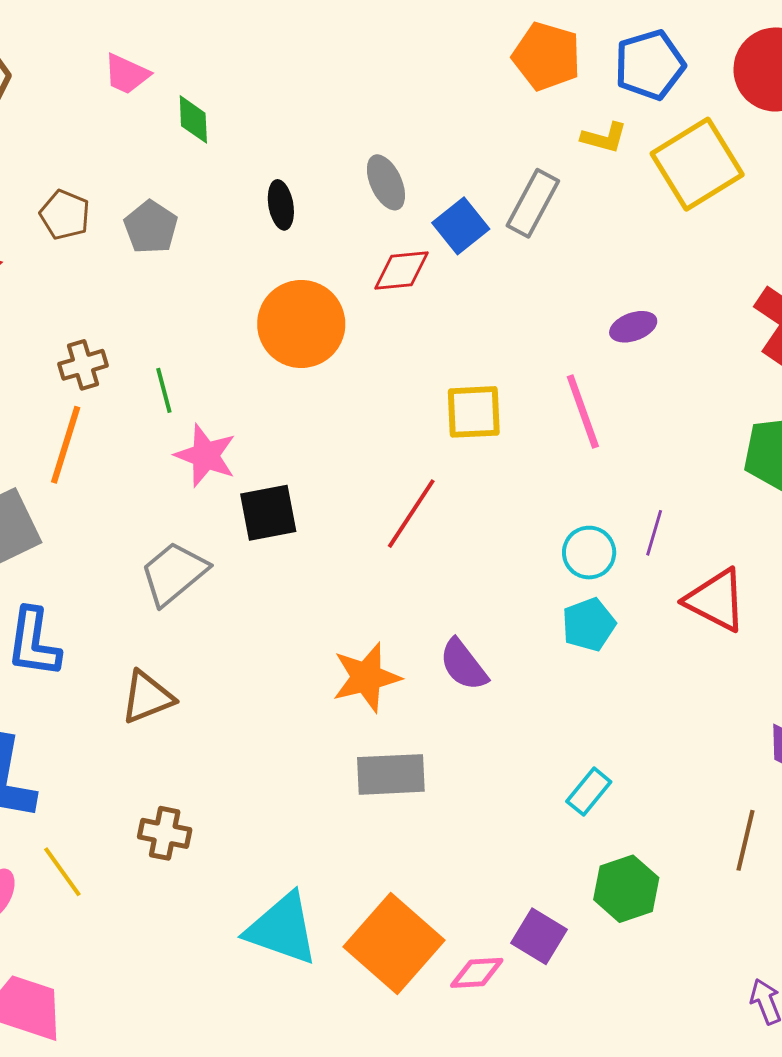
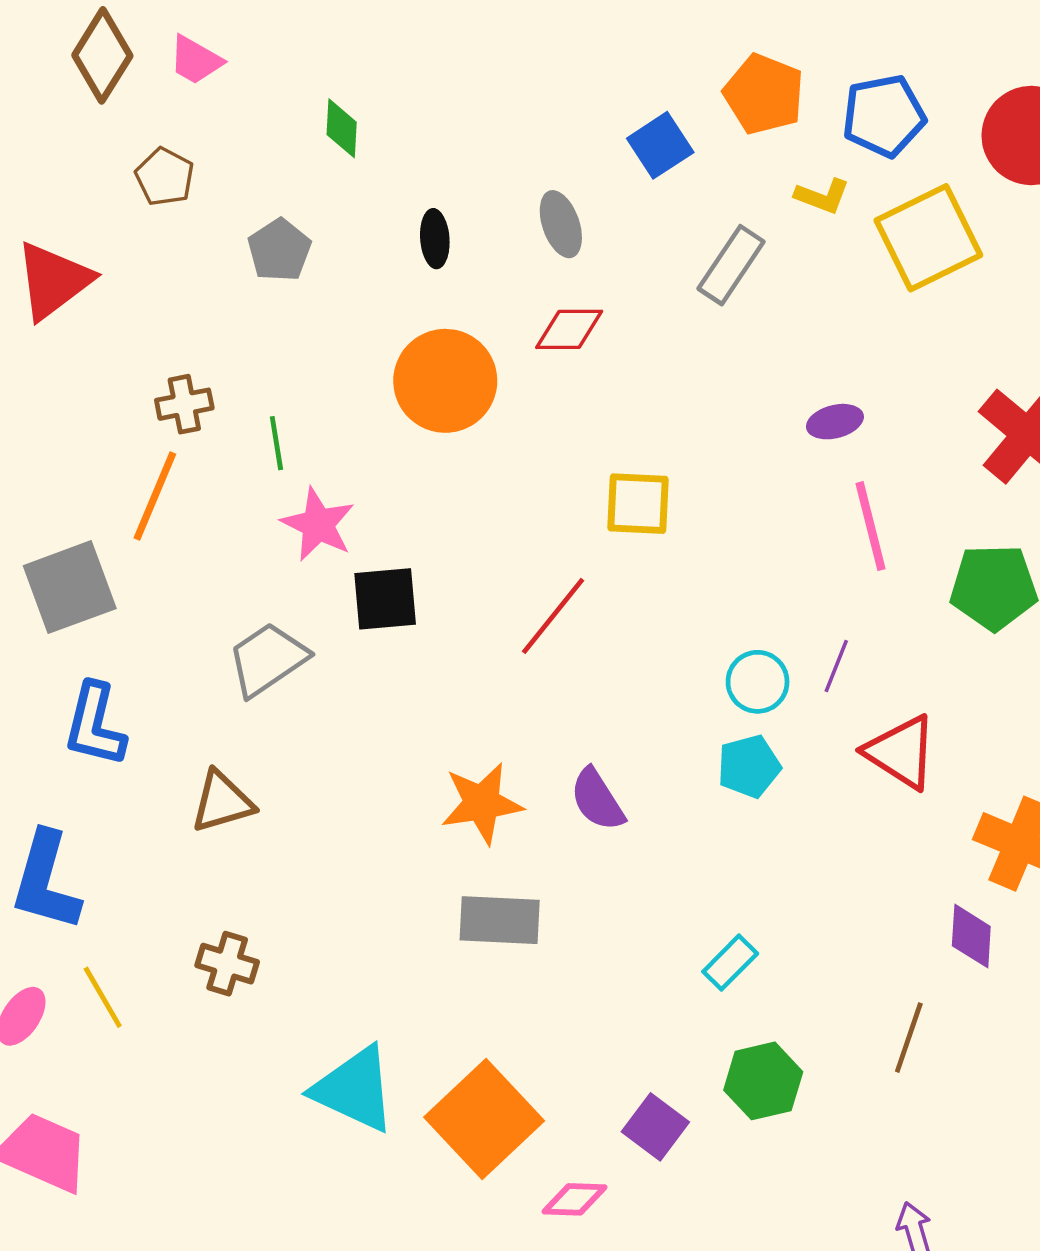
pink trapezoid: (127, 74) -> (196, 60), moved
brown pentagon: (65, 215) -> (165, 177), moved
blue square: (461, 226) -> (660, 145), moved
pink line: (583, 411) -> (871, 526), moved
pink diamond: (477, 973) -> (574, 1199), moved

